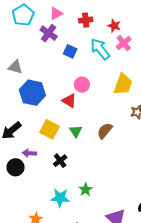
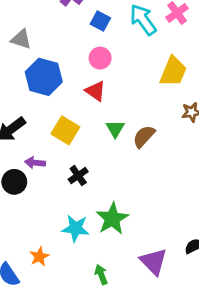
pink circle: (82, 85) -> (100, 58), moved
green triangle: (76, 131) -> (115, 129), moved
green star: (86, 190) -> (112, 219), size x1.6

